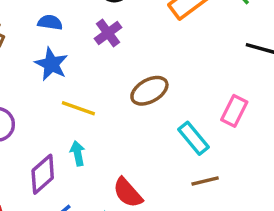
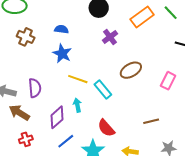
purple cross: (108, 33) -> (110, 37), moved
brown ellipse: (149, 91) -> (131, 70), moved
cyan rectangle: (193, 138) -> (103, 90), moved

